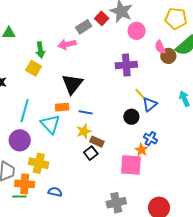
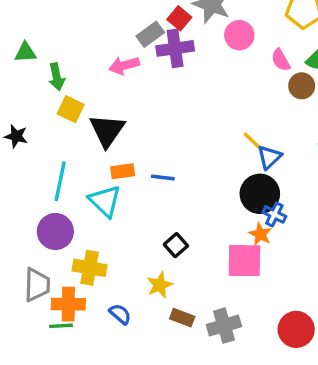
green arrow: (40, 50) -> (57, 77), moved
brown circle: (168, 56) -> (302, 86), moved
purple cross: (126, 65) -> (175, 48), moved
black triangle: (72, 84) -> (107, 130), moved
black circle: (131, 117) -> (260, 194), moved, size x1.5
yellow star: (84, 131) -> (160, 285), moved
brown rectangle: (97, 142) -> (182, 318), moved
blue semicircle: (55, 192) -> (120, 314), turned 32

